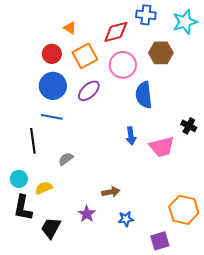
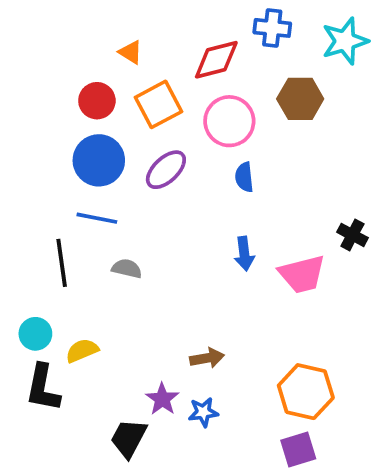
blue semicircle: (144, 95) -> (244, 177), moved, size x0.6
gray semicircle: (66, 159) -> (127, 269), moved, turned 49
orange hexagon: (184, 210) -> (306, 392), moved
blue star: (126, 219) -> (203, 412), moved
black trapezoid: (51, 228) -> (129, 438), moved

